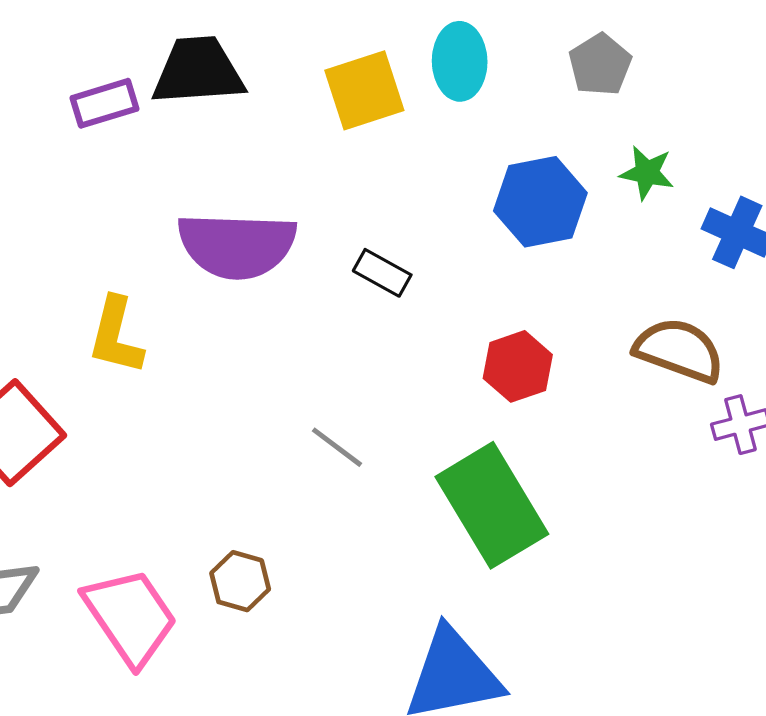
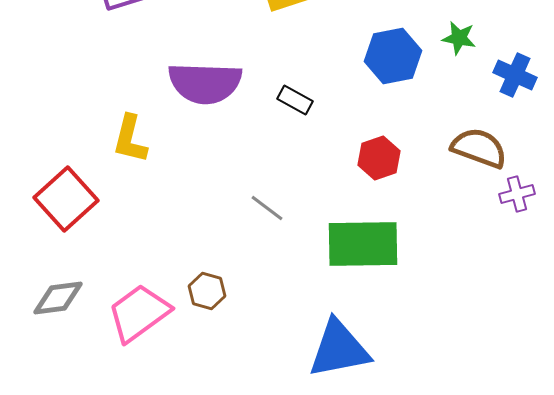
green rectangle: (492, 505) -> (363, 244), turned -60
pink trapezoid: (130, 617) -> (139, 313), turned -92

